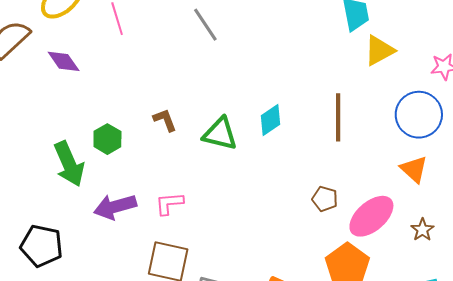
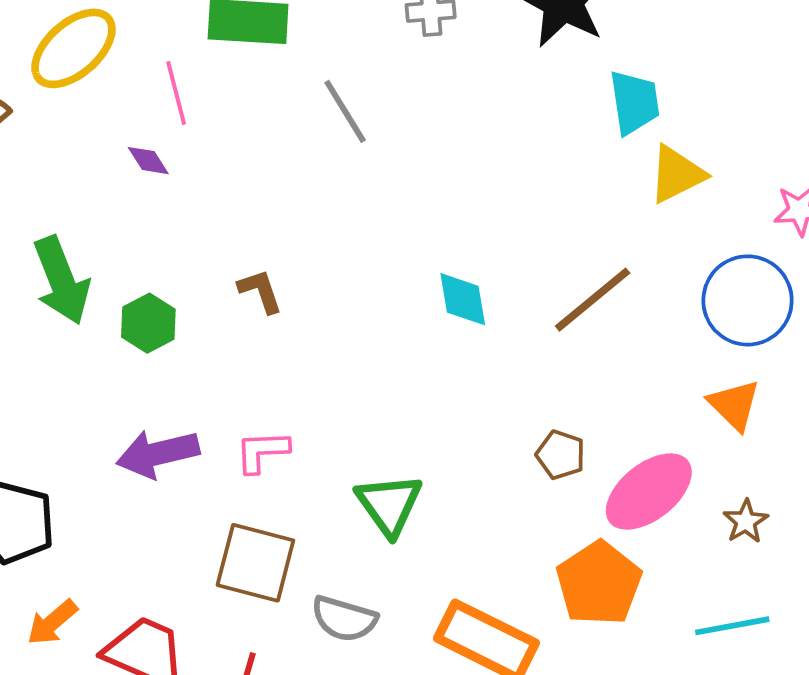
purple diamond: (64, 61) -> (148, 161), moved, size x0.7
brown line: (338, 117) -> (593, 300), turned 48
cyan diamond: (271, 120) -> (463, 299), turned -68
green triangle: (220, 134) -> (389, 504), moved, turned 39
green arrow: (69, 164) -> (61, 280), moved

